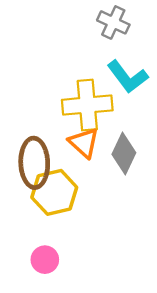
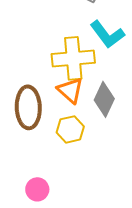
yellow hexagon: (54, 192) -> (70, 129), moved, size x0.7

